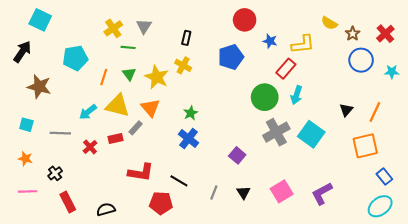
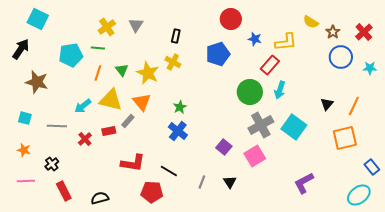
green line: (128, 47) -> (98, 48), moved
blue rectangle: (384, 177) -> (372, 167), moved
pink square: (282, 191) -> (255, 156), moved

